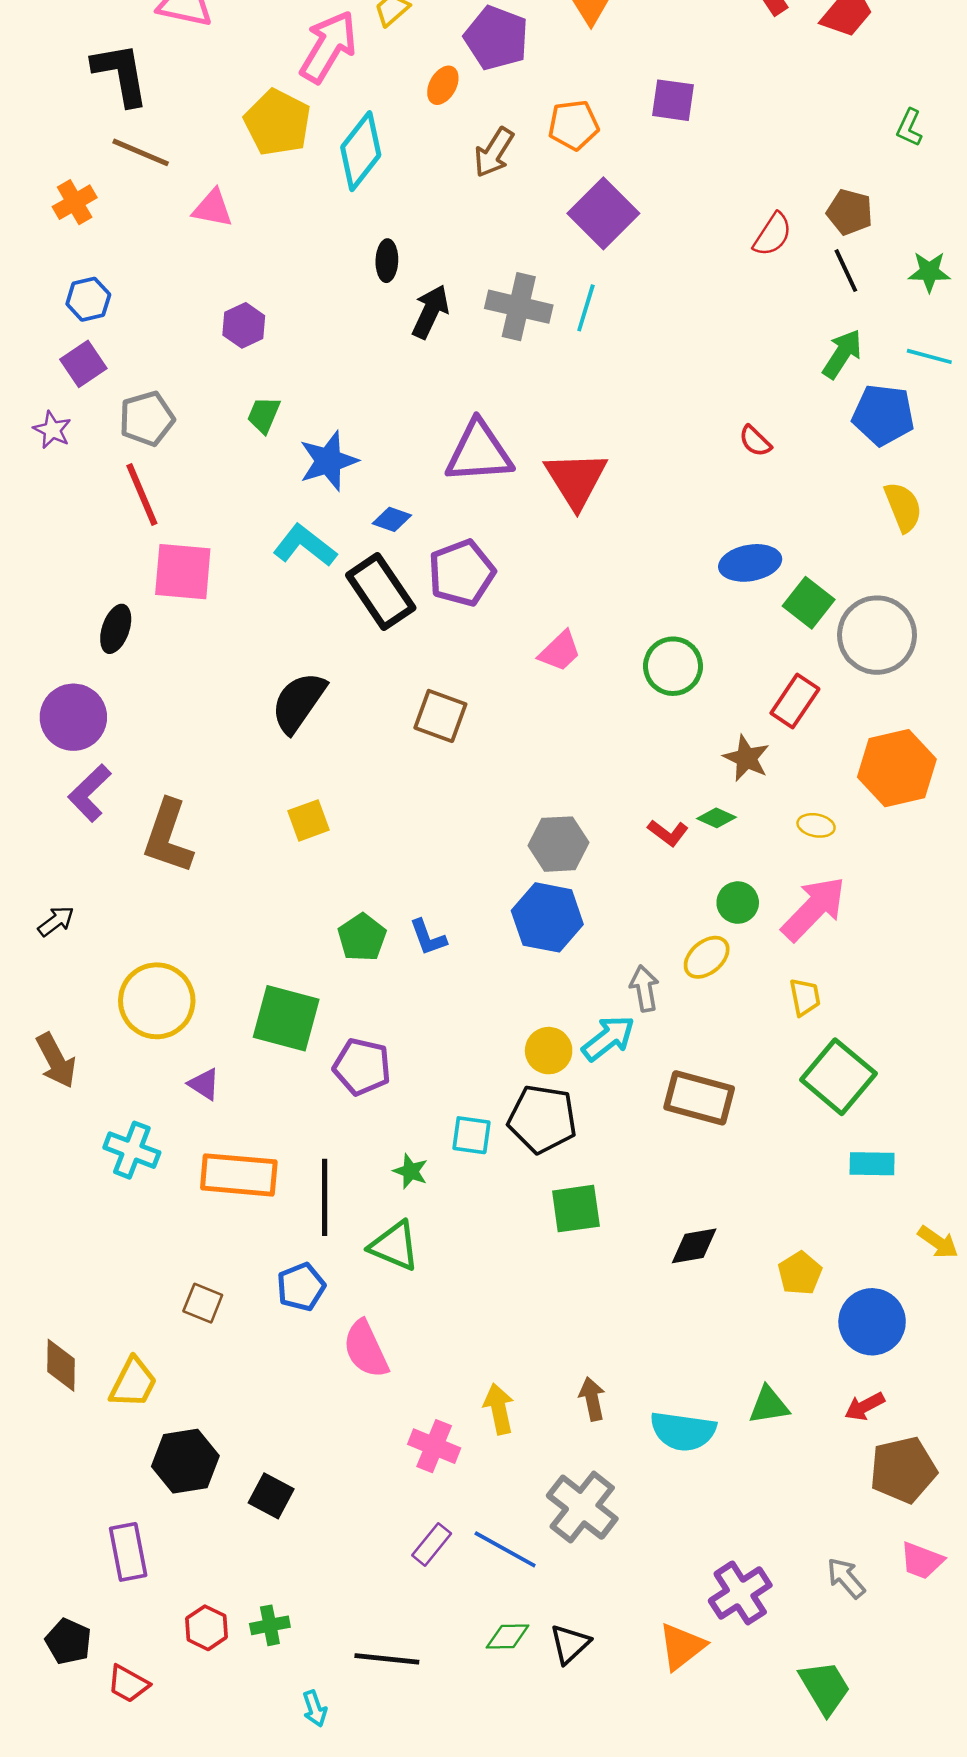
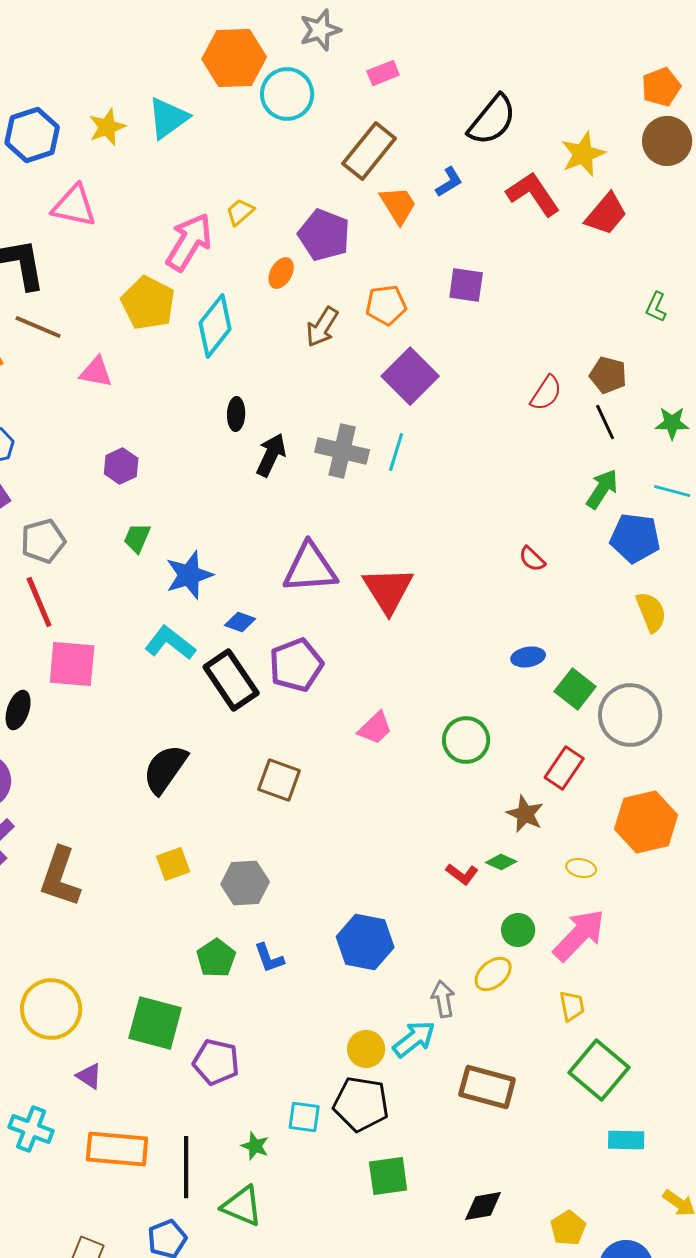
blue ellipse: (750, 563) -> (528, 657), size x0.7
gray hexagon: (559, 844) -> (245, 883), moved

